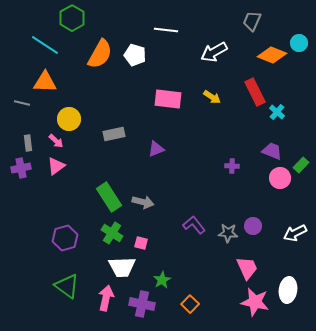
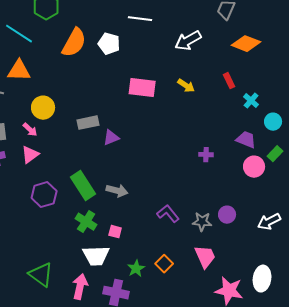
cyan circle: (299, 43) -> (273, 122), moved
red rectangle: (255, 92) -> (229, 81), size x0.6
purple triangle: (156, 149) -> (111, 138), moved
purple hexagon: (65, 238) -> (44, 195), moved
pink trapezoid: (247, 268) -> (205, 257), moved
orange square: (190, 304) -> (164, 264), moved

